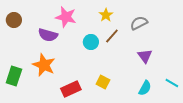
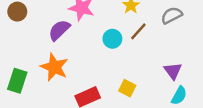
purple semicircle: (48, 35) -> (59, 30), turned 120
purple triangle: (145, 56) -> (173, 71), moved

